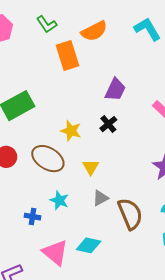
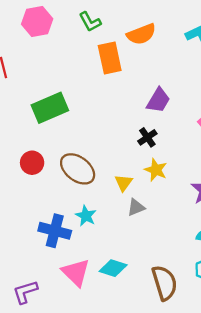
yellow star: (71, 131) -> (156, 170), moved
gray triangle: (100, 198) -> (136, 207), moved
brown semicircle: (130, 214) -> (165, 283), moved
blue cross: (33, 217) -> (55, 231), size x1.8

